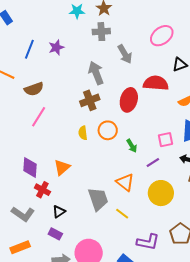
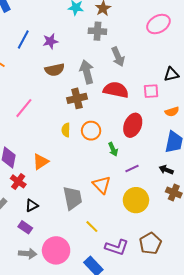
pink ellipse: (162, 36) -> (158, 24), moved
red semicircle: (156, 83) -> (116, 90), moved
brown semicircle: (34, 89) -> (55, 70), moved
red ellipse: (129, 100) -> (133, 125), moved
pink square: (165, 140) -> (151, 91), moved
yellow line: (122, 214) -> (92, 227), moved

